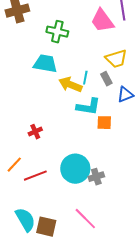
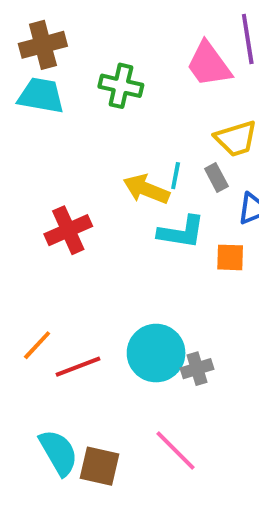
cyan trapezoid: (45, 64) -> (41, 96), moved
orange square: (104, 123) -> (230, 257), moved
red cross: (35, 132) -> (68, 230), moved, size x1.6

